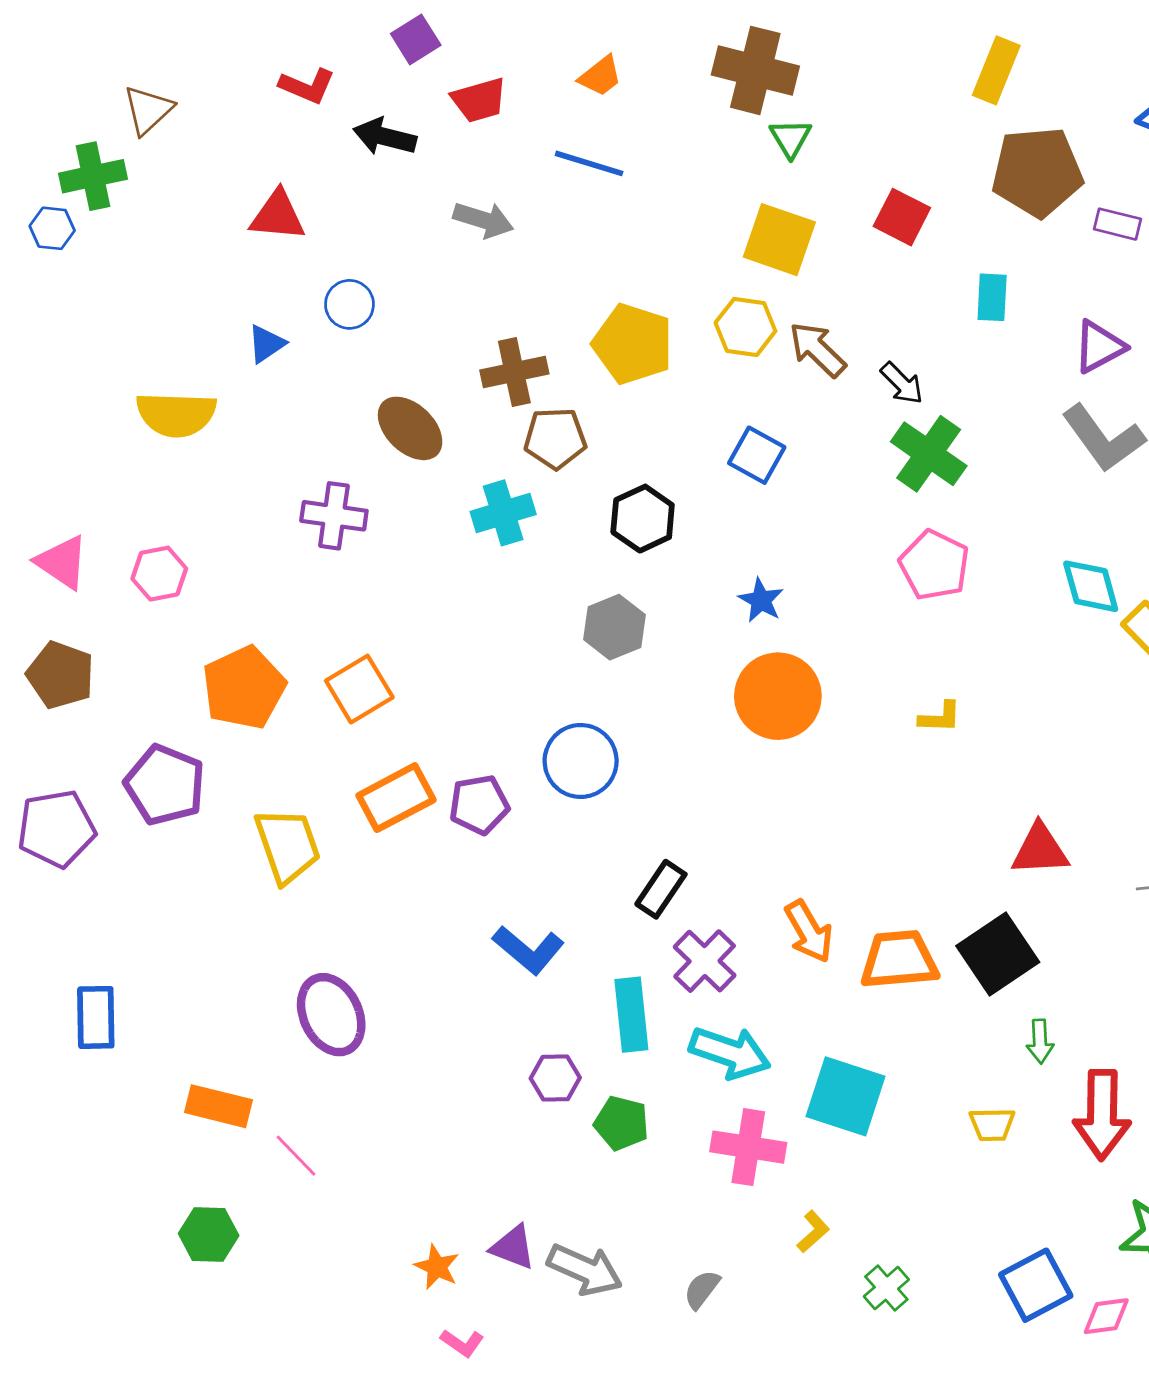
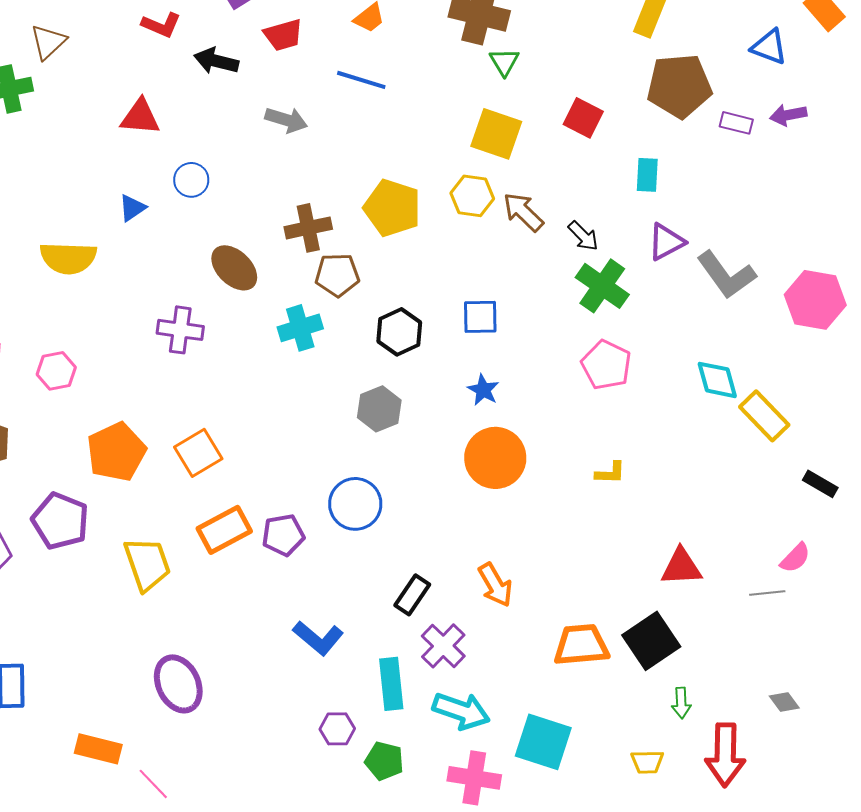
purple triangle: (1099, 347) -> (666, 242), moved
blue square: (757, 455) -> (480, 317), moved, turned -30
orange arrow: (809, 931) -> (495, 585), moved

